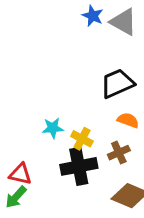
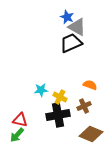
gray triangle: (123, 22) -> (77, 27), moved
black trapezoid: (117, 83) -> (71, 43), moved

